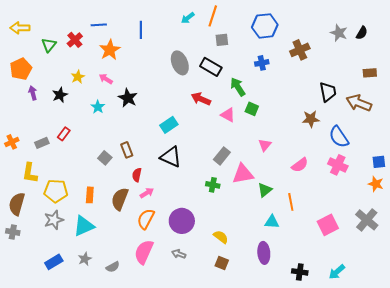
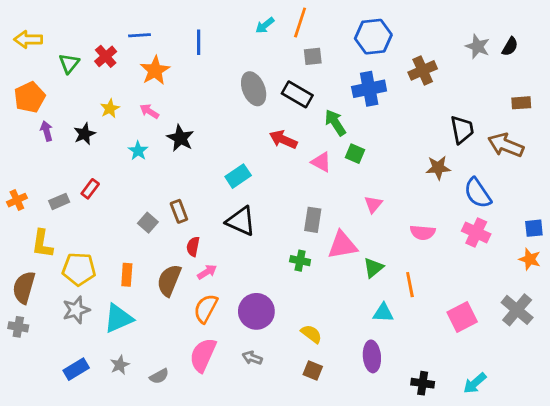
blue cross: (262, 63) -> (369, 89), size x1.6
gray rectangle: (222, 156) -> (313, 220), turned -30
pink semicircle: (300, 165) -> (423, 232), turned 42

